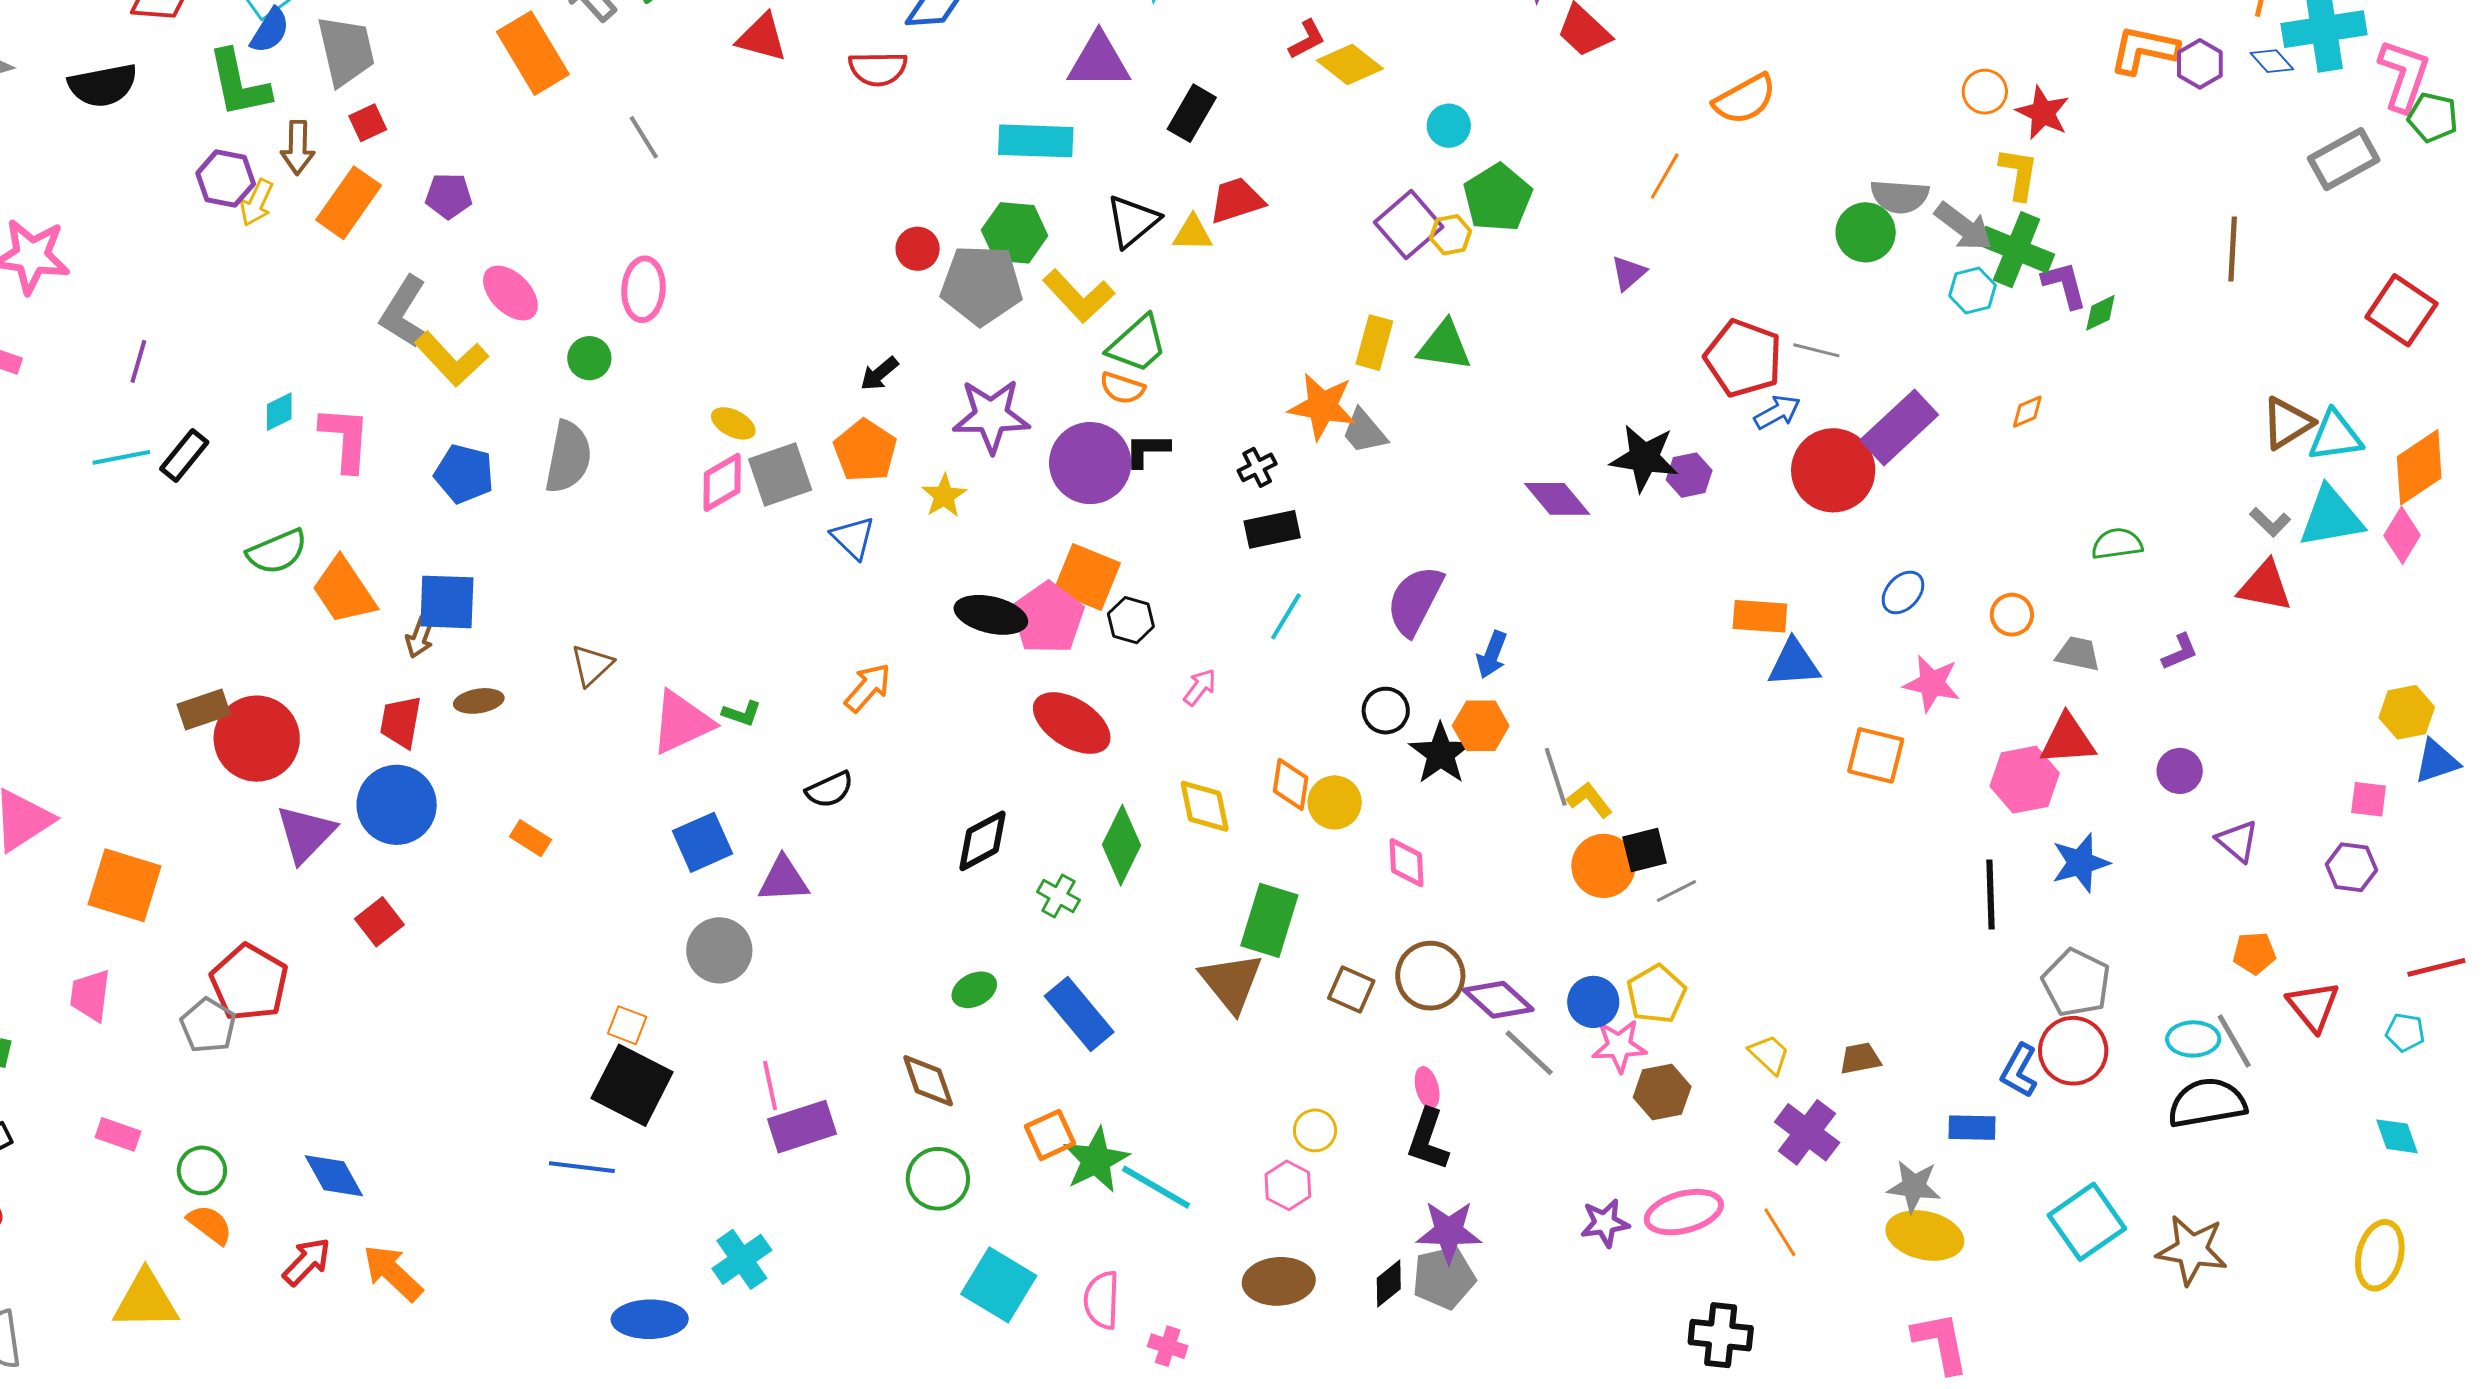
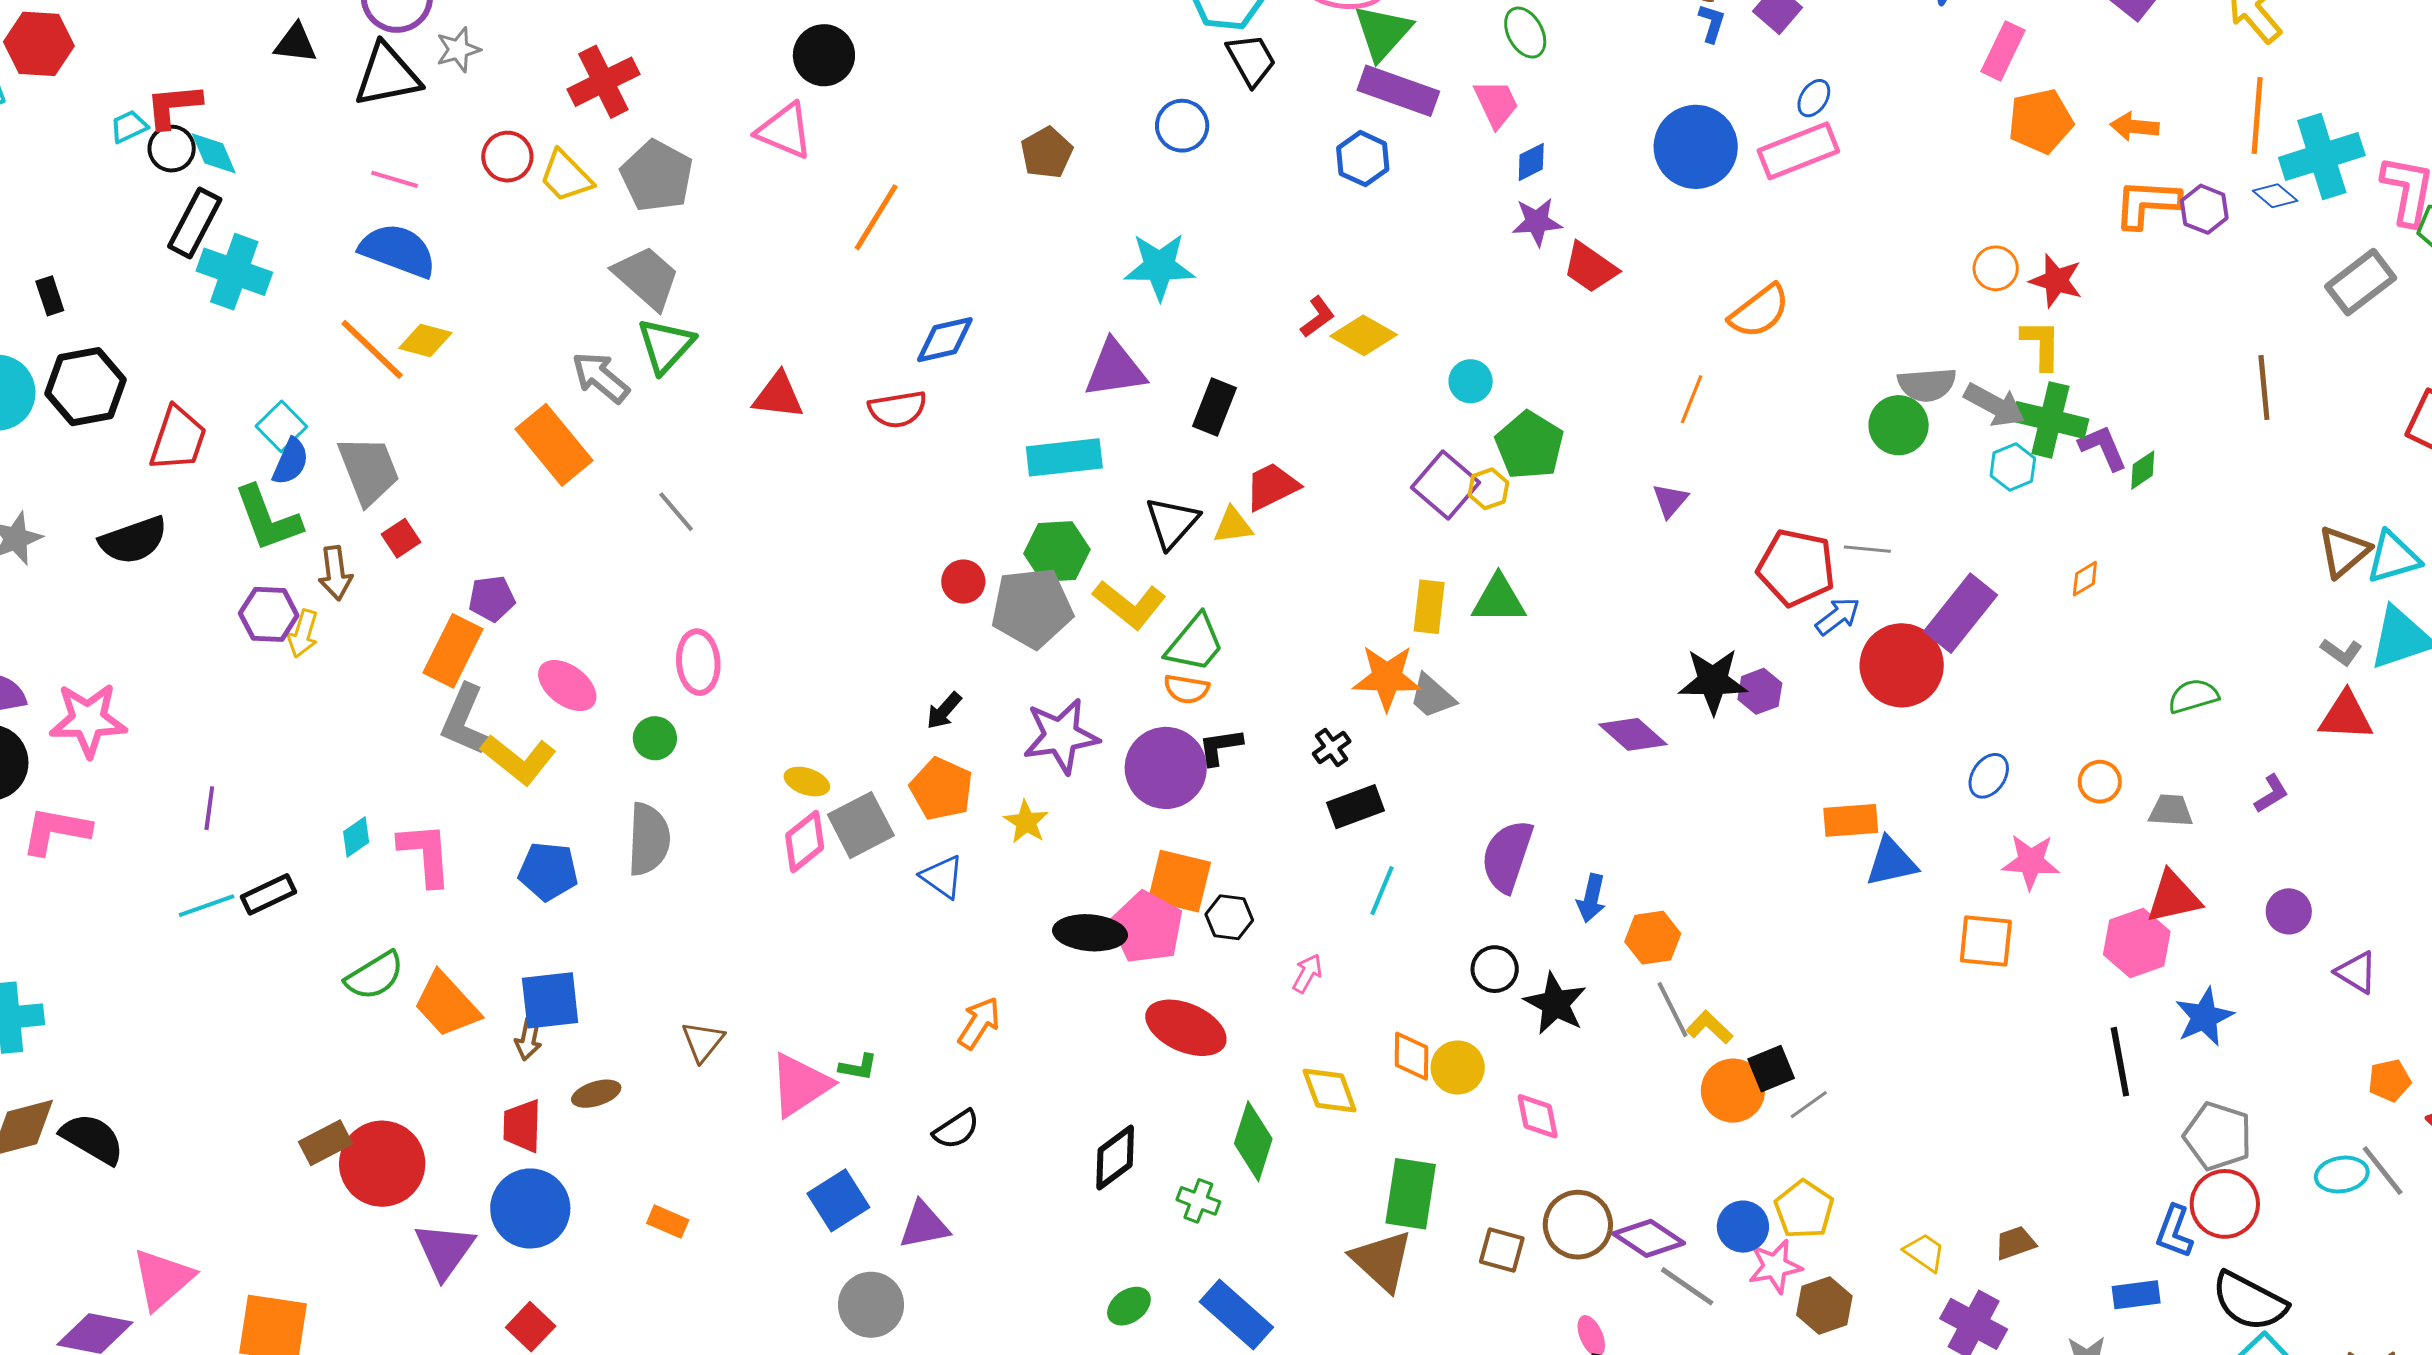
orange rectangle: (349, 203) -> (453, 651), moved
black rectangle: (184, 455) -> (269, 894), turned 34
orange hexagon: (1481, 726) -> (1653, 938), moved
black semicircle: (2207, 1103) -> (2249, 1301), moved, turned -134

